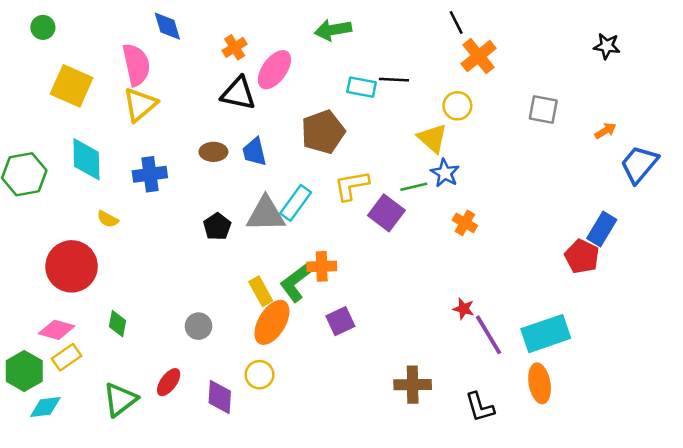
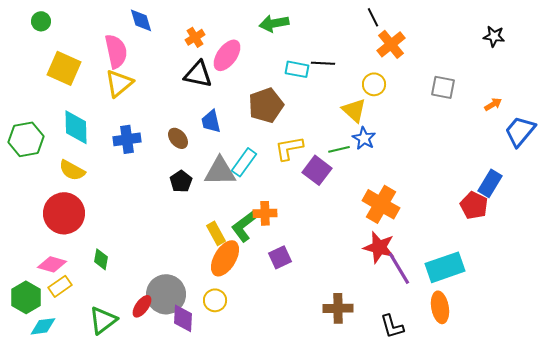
brown ellipse: (213, 152) -> (178, 138), moved, turned 50
yellow semicircle: (108, 219) -> (72, 170), moved, size x1.5
orange cross: (465, 223) -> (381, 204), moved, size x1.8
red star: (464, 309) -> (379, 247), size x1.8
gray circle: (198, 326) -> (166, 294), moved, size x1.8

